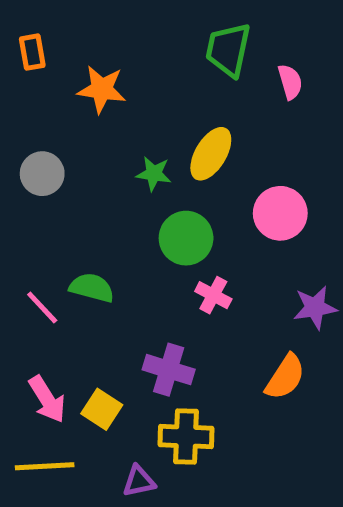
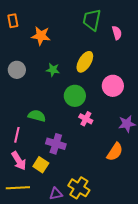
green star: (154, 174) -> (53, 70), moved
pink line: (42, 308) -> (17, 135), moved, turned 56
purple cross: (169, 370) -> (56, 144), moved
yellow cross: (186, 437) -> (79, 188), moved, turned 30

